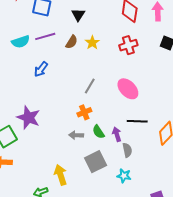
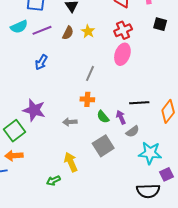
cyan semicircle: (21, 42) -> (19, 27), moved
pink ellipse: (128, 89) -> (122, 54), moved, turned 70
orange cross: (84, 112) -> (87, 99), turned 32
gray arrow: (76, 135) -> (70, 122), moved
gray semicircle: (127, 150) -> (133, 132), turned 72
cyan star: (124, 176) -> (150, 153), moved, size x1.6

